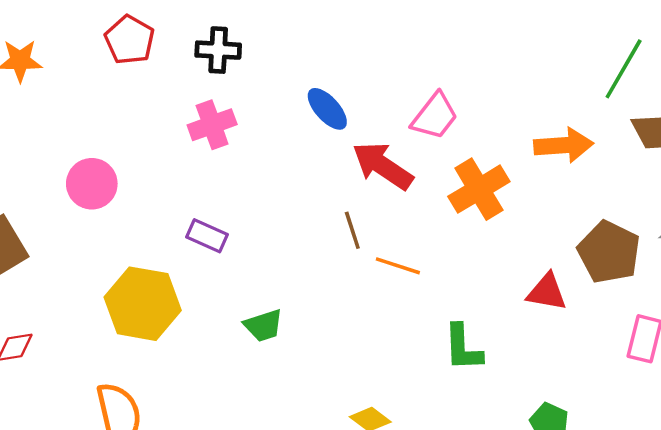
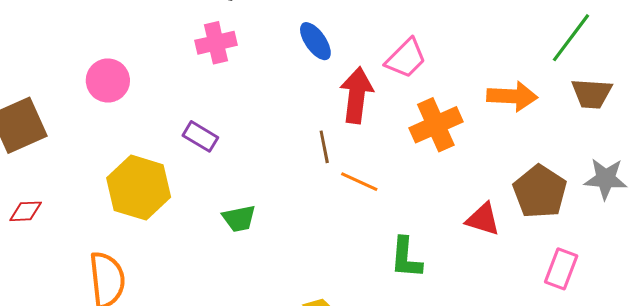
red arrow: (383, 166) -> (357, 95), turned 56

